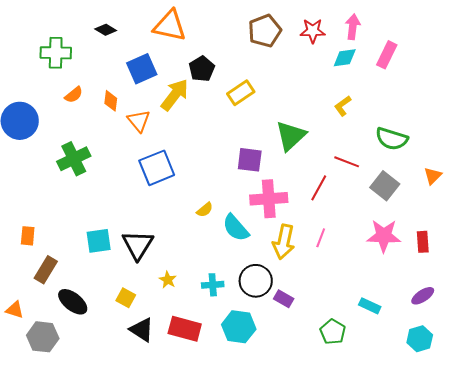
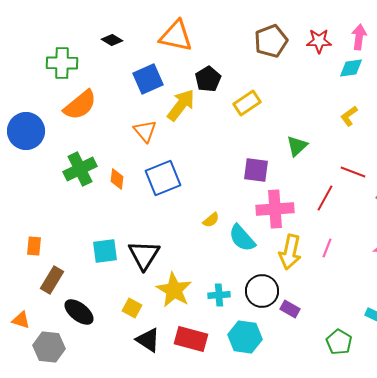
orange semicircle: (74, 95) -> (80, 105), size x1.8
orange diamond: (111, 101) -> (117, 179), moved
green triangle: (291, 136) -> (297, 146), size x0.7
yellow star: (168, 280) -> (174, 290), size x2.0

